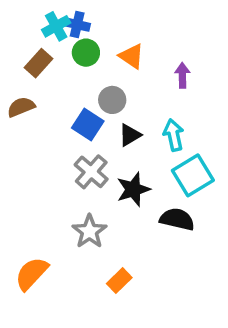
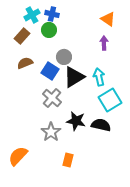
blue cross: (77, 25) -> (52, 14), moved
orange triangle: (132, 56) -> (108, 19), moved
brown semicircle: (21, 107) -> (25, 63), moved
black triangle: (130, 135) -> (74, 77), size x1.6
black star: (133, 189) -> (76, 121), moved, turned 30
orange rectangle: (119, 281) -> (68, 160), turned -32

